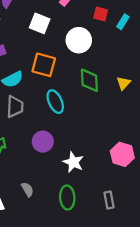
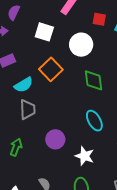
orange square: (44, 65) -> (51, 69), turned 35
cyan ellipse: (55, 102) -> (94, 121), moved

